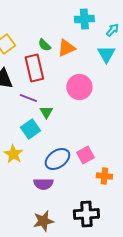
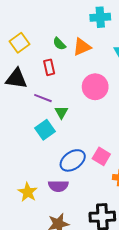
red rectangle: (34, 68) -> (49, 67), size x0.6
yellow star: (13, 154) -> (28, 192), moved
pink square: (85, 155) -> (101, 156), turned -30

